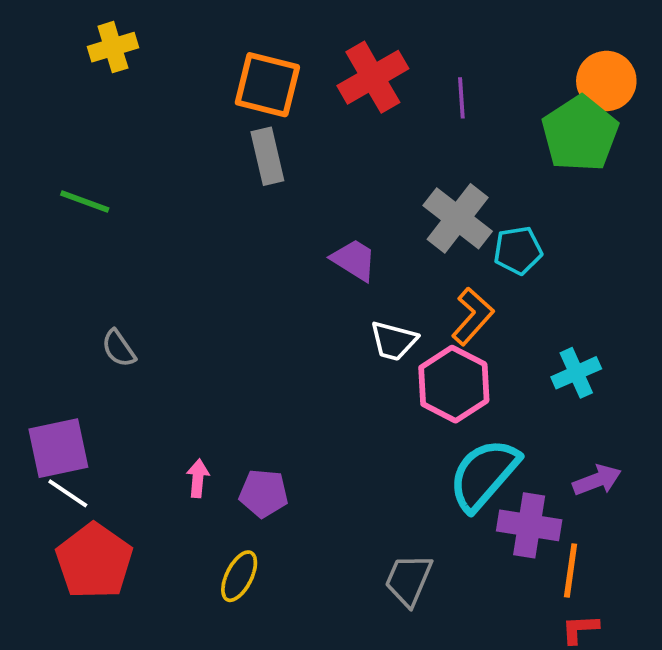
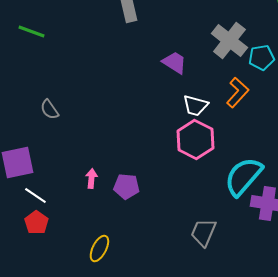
pink hexagon: (454, 384) -> (195, 140), moved
white line: (68, 493) -> (35, 196), moved
red pentagon: (94, 561) -> (36, 222), size x0.6
yellow ellipse: (239, 576) -> (99, 248), moved

